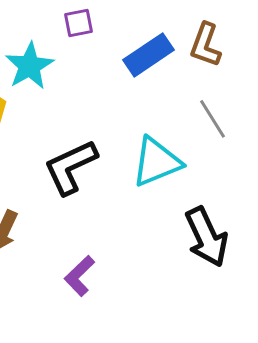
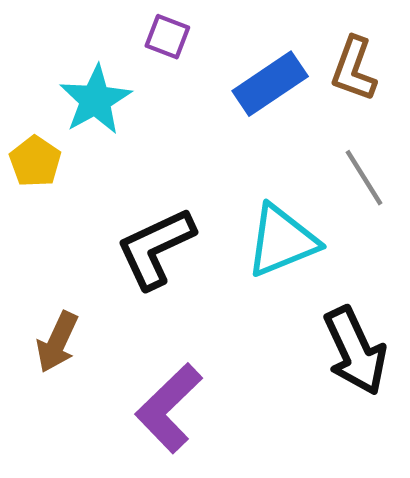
purple square: (78, 23) -> (167, 37), turned 32
purple L-shape: (80, 276) -> (169, 408), size x1.5

